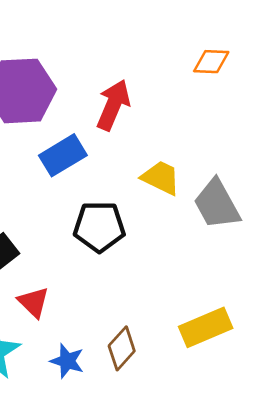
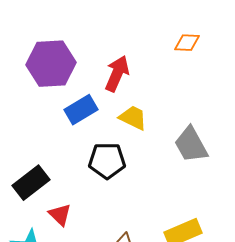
yellow trapezoid: (161, 178) -> (133, 118), moved

